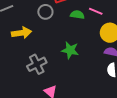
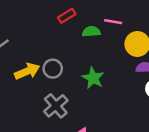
gray circle: (45, 12) -> (53, 69), moved
green star: (70, 50) -> (93, 78), turned 30

